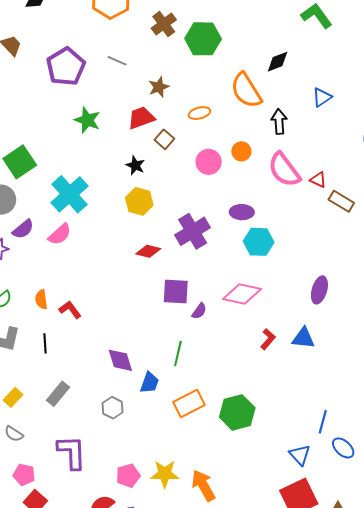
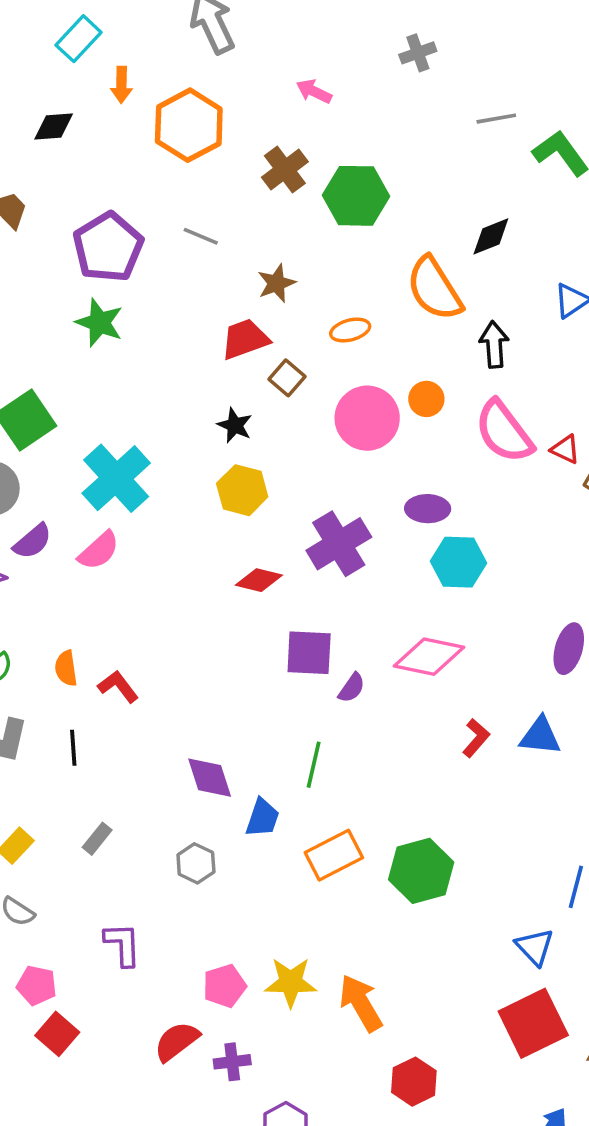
green star: (87, 120) -> (99, 323), moved
pink circle: (209, 162) -> (367, 418), size x1.4
gray rectangle: (58, 394) -> (97, 839), size x0.7
purple L-shape: (72, 452) -> (123, 944), size x0.7

